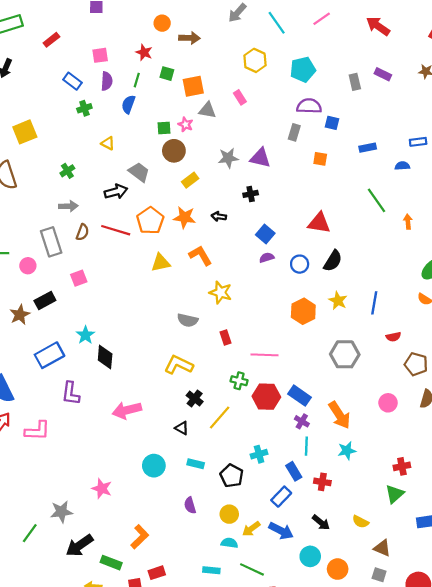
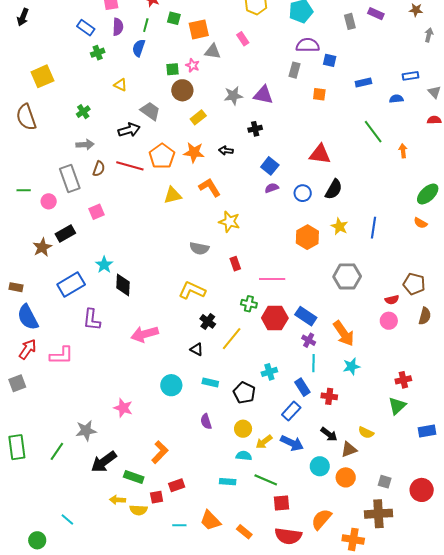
red semicircle: (393, 337) -> (392, 300), moved
brown triangle: (382, 548) -> (349, 449), moved, turned -42

